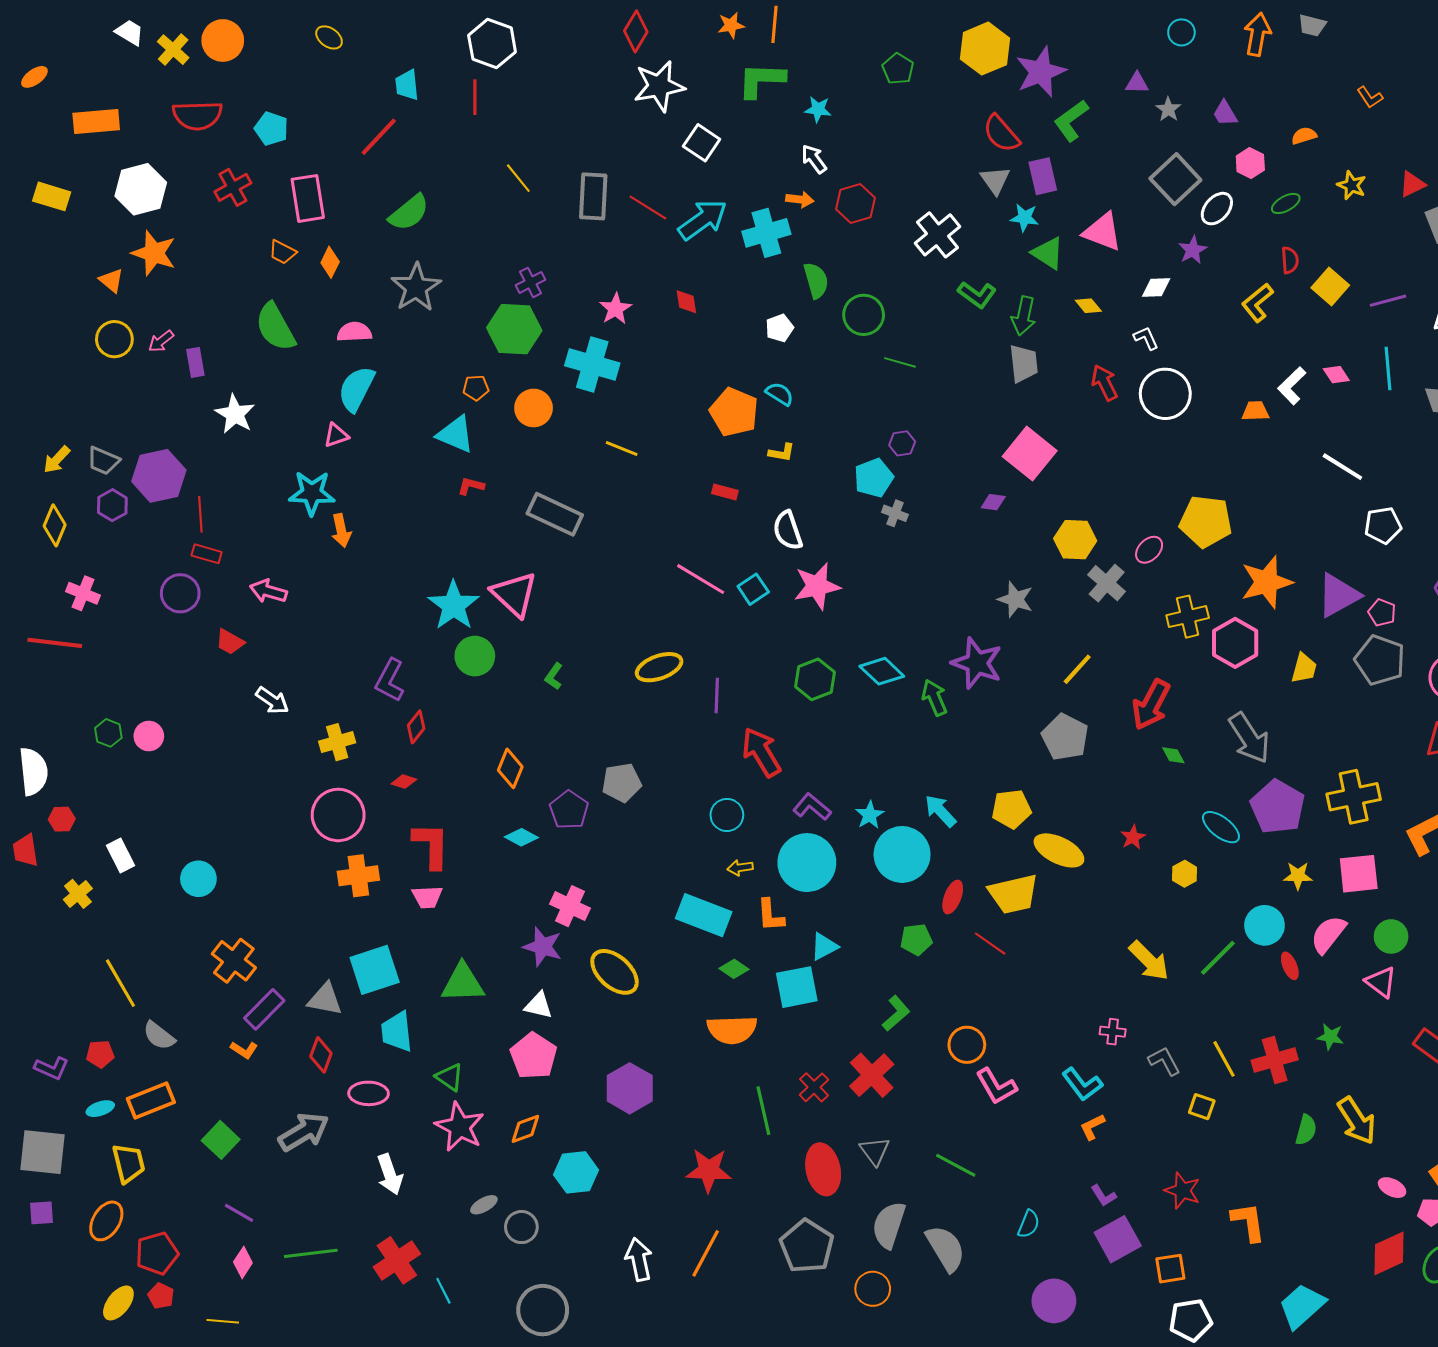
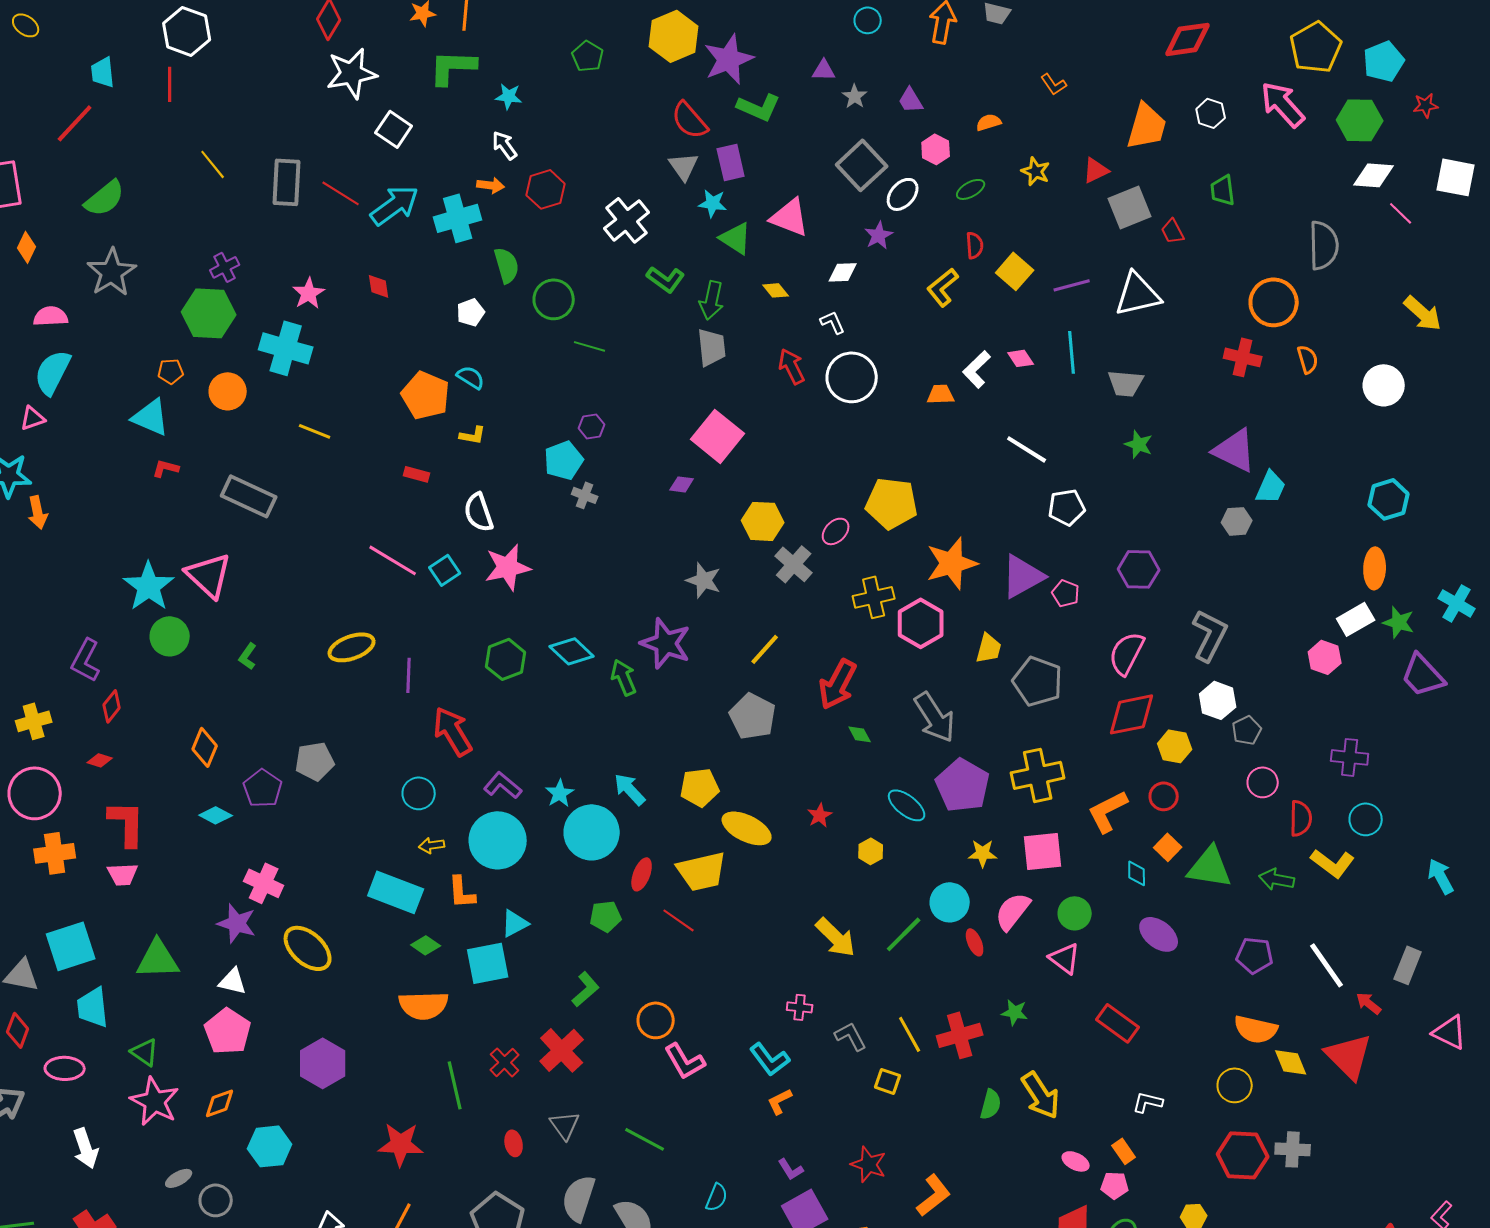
green L-shape: (1071, 120) -> (759, 107), turned -120
gray pentagon: (1380, 660) -> (1038, 681), moved
red ellipse: (823, 1169) -> (514, 1143), size x0.5
orange L-shape: (1248, 1222) -> (934, 1195), turned 60

